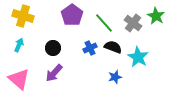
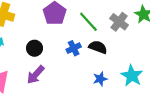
cyan star: (138, 57) -> (132, 76), moved

